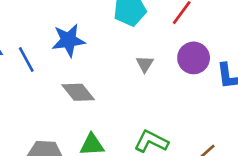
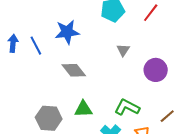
purple circle: (194, 58) -> (156, 70), moved

